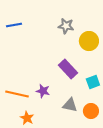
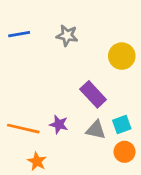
gray star: (66, 26) -> (67, 36), moved
cyan square: (93, 82) -> (122, 124), moved
gray triangle: (70, 105) -> (96, 130), moved

